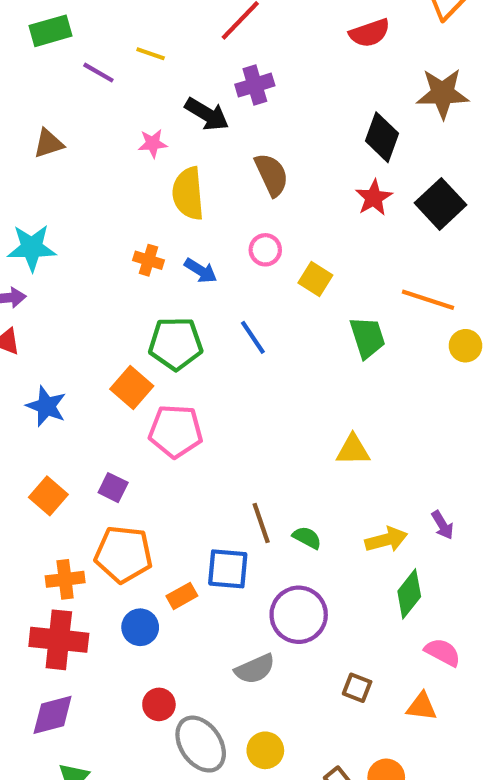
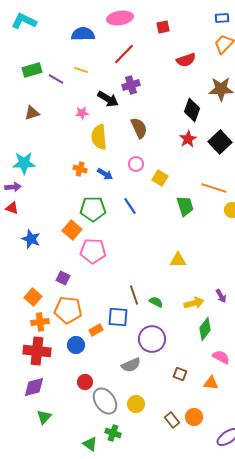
green rectangle: (50, 31) -> (32, 70), moved
orange square: (48, 496) -> (33, 297), moved

